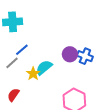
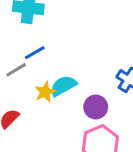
purple circle: (70, 54) -> (96, 107), moved

